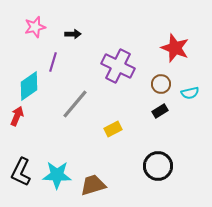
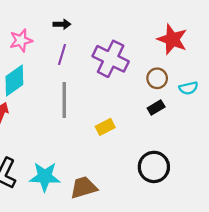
pink star: (35, 27) -> (21, 40), moved
purple line: (53, 62) -> (62, 55), moved
gray line: (75, 104) -> (64, 100), turned -40

